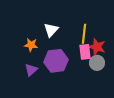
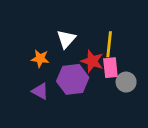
red star: (97, 47) -> (92, 61), moved
purple triangle: (31, 70) -> (40, 91), turned -48

